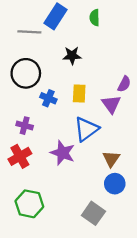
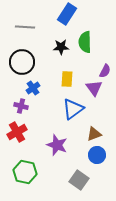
blue rectangle: (55, 16) -> (67, 14), moved
green semicircle: (95, 18) -> (85, 42), moved, size x1.5
blue cross: (48, 98) -> (33, 88), moved, turned 32
purple star: (63, 153) -> (57, 145), moved
brown triangle: (111, 159) -> (94, 134), turned 35

